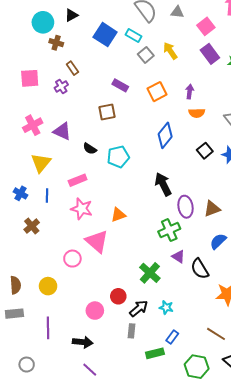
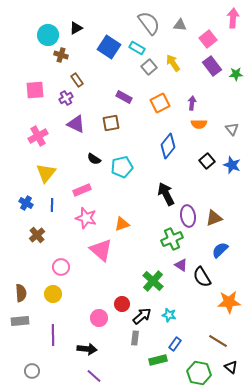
purple triangle: (62, 131) -> (76, 124), moved
pink circle: (72, 259) -> (61, 267), moved

